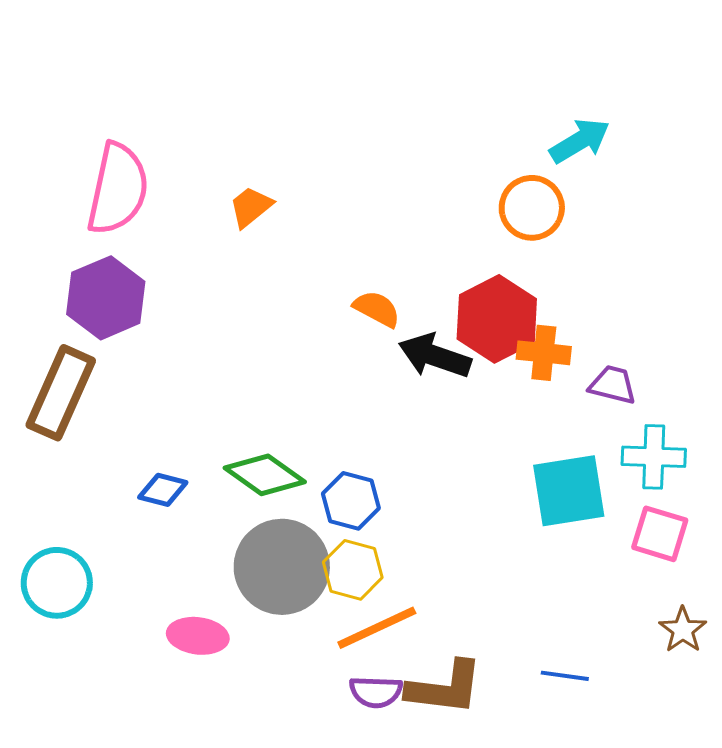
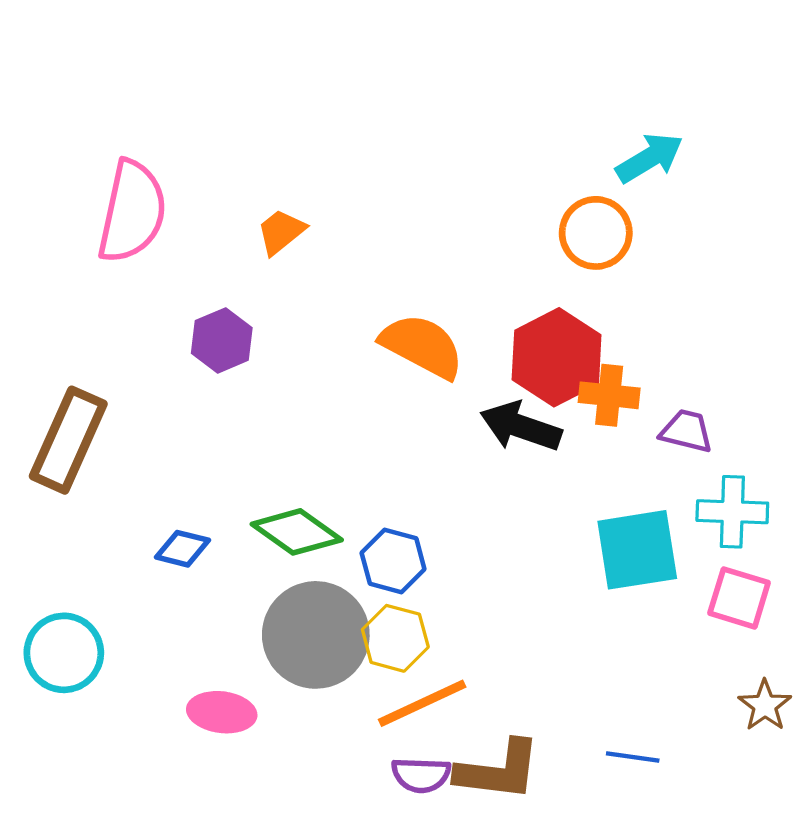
purple hexagon: (106, 298) -> (222, 340), moved, size x0.7
orange semicircle: (377, 309) -> (422, 346), size x1.6
black arrow: (435, 356) -> (521, 427), moved

